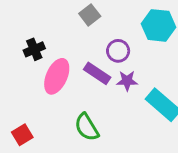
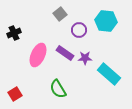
black cross: (34, 49) -> (14, 33), moved
purple circle: (118, 51) -> (79, 30), moved

